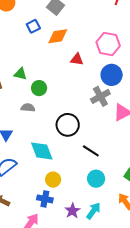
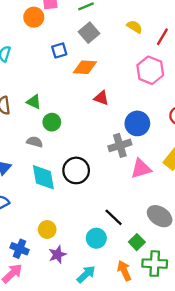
pink hexagon: (108, 44) -> (150, 70), moved
cyan diamond: (42, 151) -> (43, 177), moved
black line: (91, 151) -> (114, 217), moved
blue cross: (45, 199) -> (20, 249), moved
purple star: (72, 211) -> (57, 255), moved

